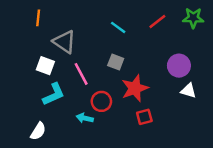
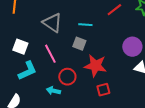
cyan line: (118, 27) -> (85, 25), moved, turned -32
gray triangle: (64, 42) -> (52, 23), moved
red star: (135, 88) -> (95, 66), turned 30

